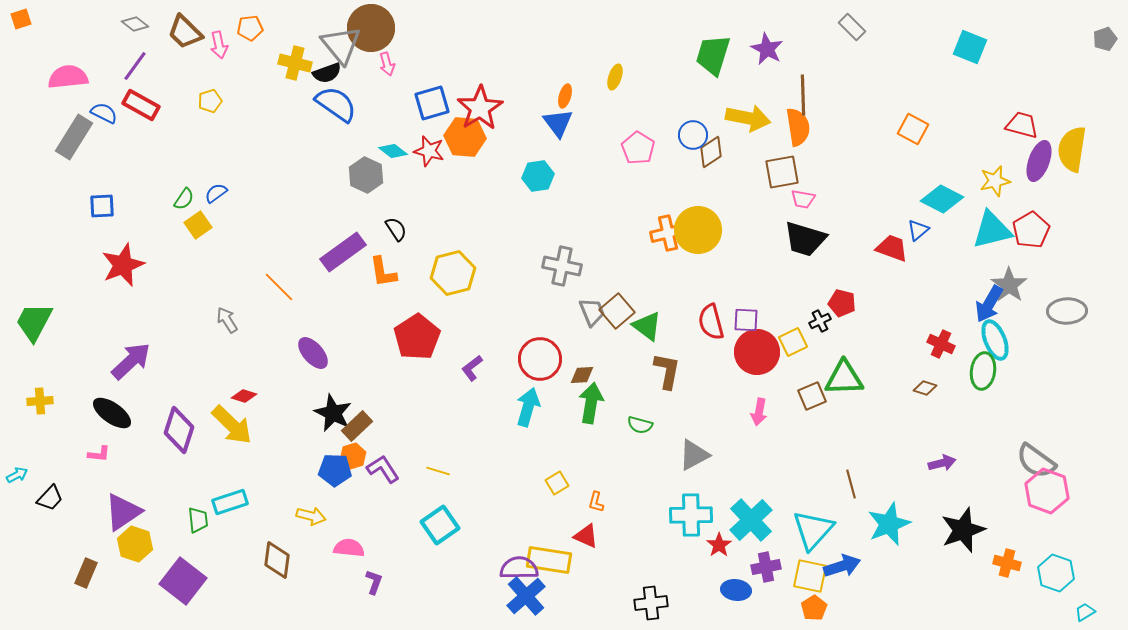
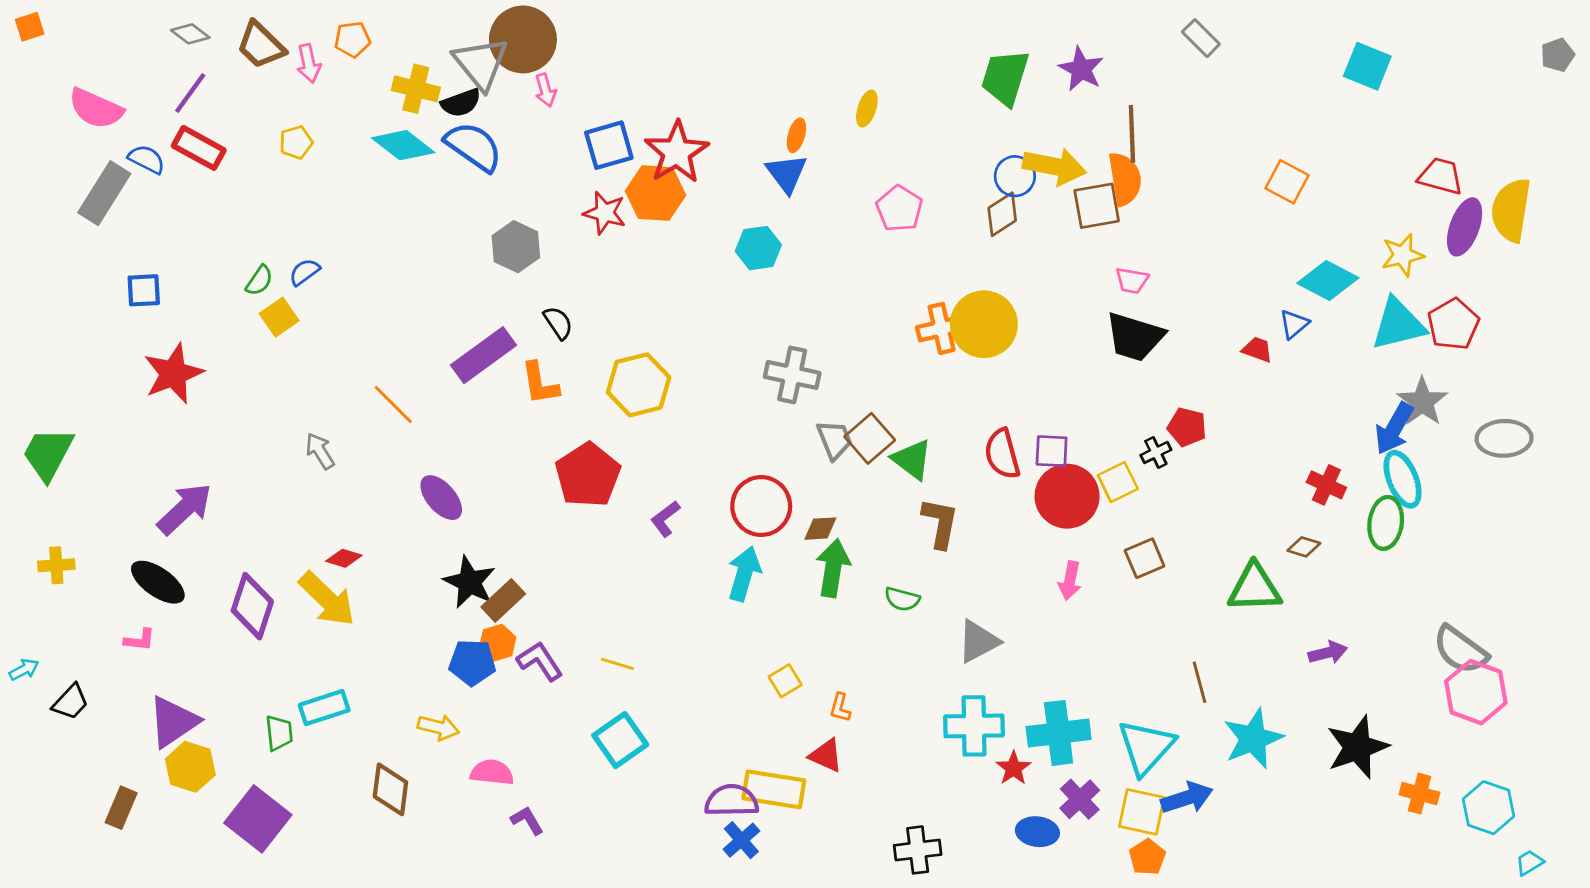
pink semicircle: (68, 77) -> (96, 109), turned -150
blue circle: (693, 135) -> (1015, 176), moved
cyan diamond: (393, 151) -> (403, 145), moved, size x1.5
brown square: (782, 172) -> (1097, 206), moved
red trapezoid: (892, 248) -> (1257, 350), size x0.7
green triangle: (844, 378) -> (1255, 588), moved
cyan cross: (751, 520) -> (1059, 733), turned 36
purple cross: (766, 567) -> (1080, 799), turned -32
purple L-shape: (374, 582) -> (527, 820), turned -50
blue cross: (526, 596) -> (741, 840), size x0.7

